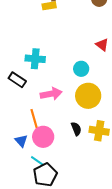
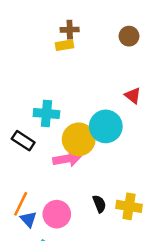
cyan circle: (81, 69) -> (106, 126), size x1.6
yellow circle: (88, 96) -> (79, 139), moved
orange line: (34, 119) -> (21, 204), moved, turned 42

